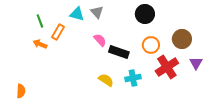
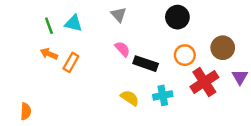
cyan triangle: (77, 14) -> (73, 23), moved
orange rectangle: (58, 32) -> (71, 62), moved

